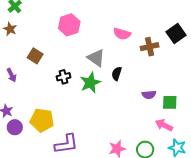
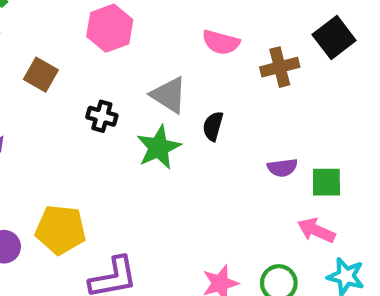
brown square: (35, 56) -> (41, 75), moved
black cross: (63, 77) -> (102, 116), moved, turned 32

